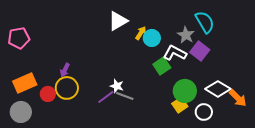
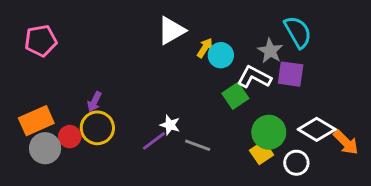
pink pentagon: (19, 38) -> (41, 41), moved
purple square: (200, 51) -> (291, 74), turned -30
gray line: (125, 96) -> (198, 145), moved
gray circle: (21, 112) -> (45, 148), moved

